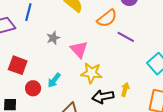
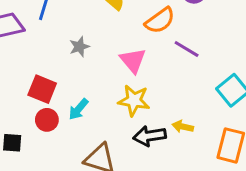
pink triangle: (79, 49) -> (133, 60), moved
red square: (18, 65) -> (42, 89), moved
yellow arrow: (125, 89) -> (183, 127), turned -96

